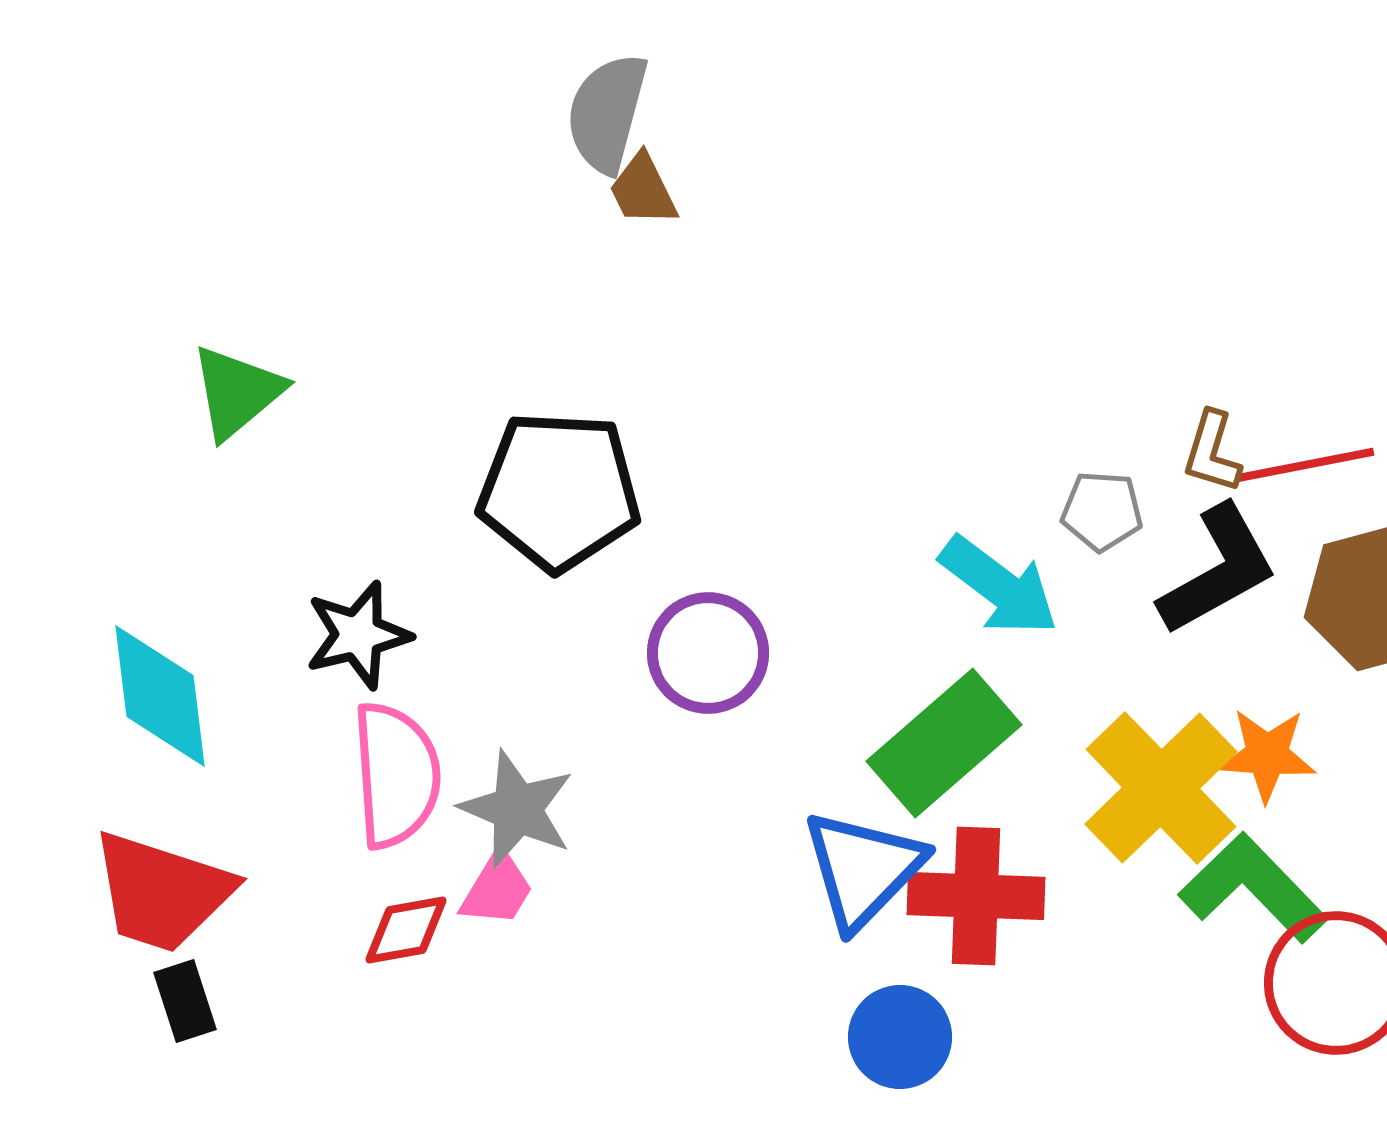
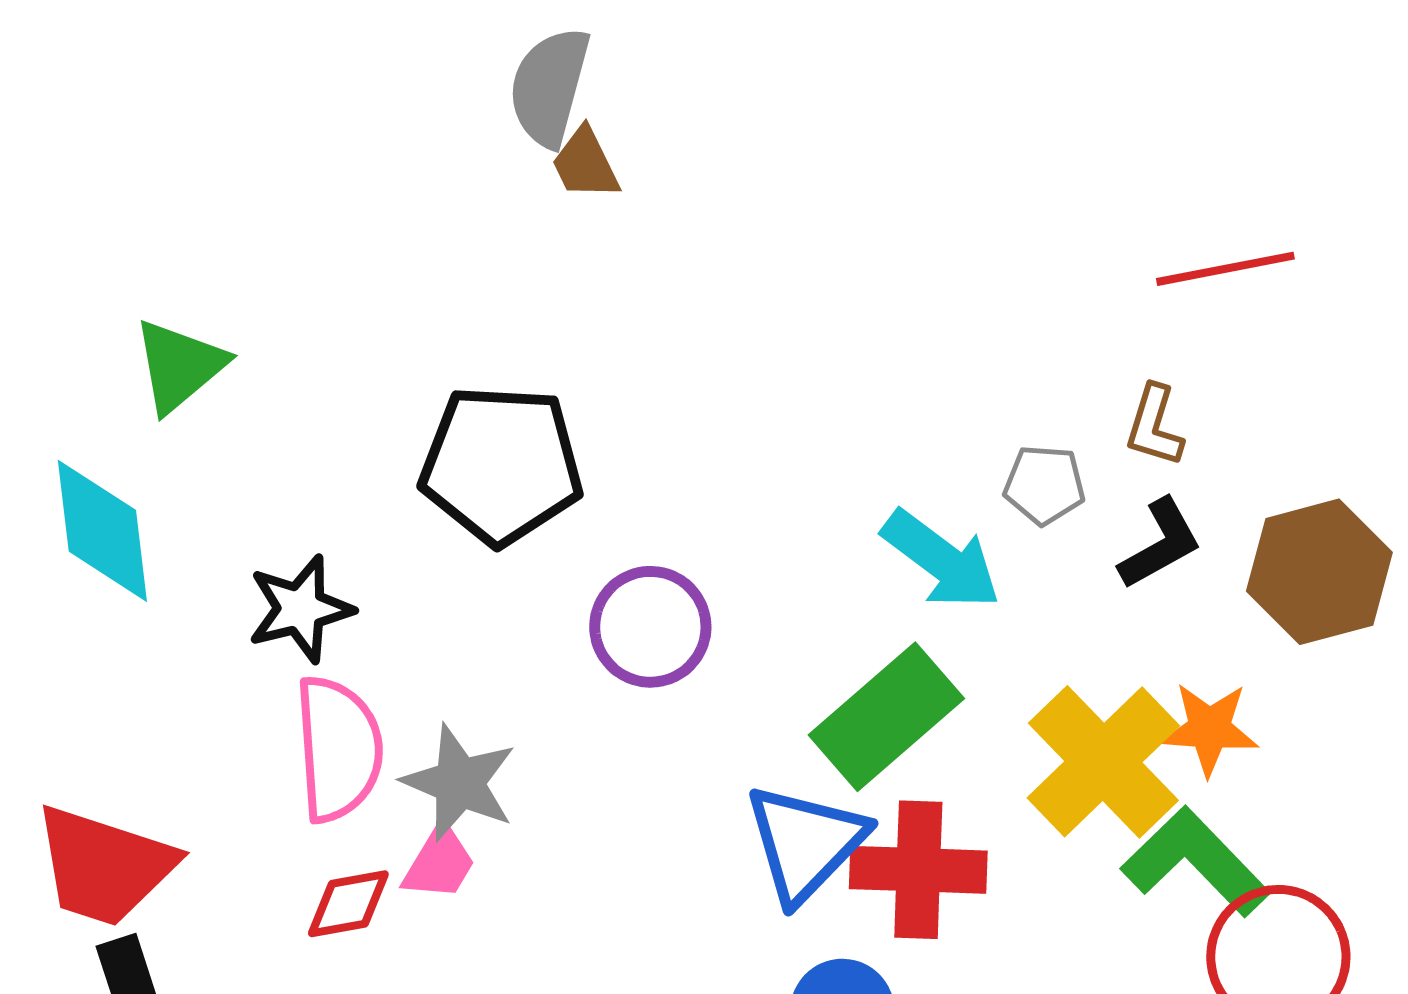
red line: (1305, 465) -> (1225, 269), moved
black L-shape: (1218, 570) -> (1160, 544), size x0.7
cyan diamond: (160, 696) -> (102, 531), moved

